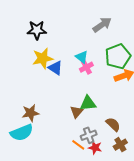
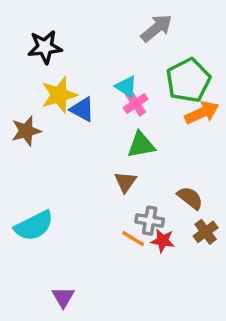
green triangle: (88, 103) -> (141, 145), moved
brown star: (30, 113) -> (26, 131), moved
gray cross: (89, 135) -> (150, 221), turned 35

